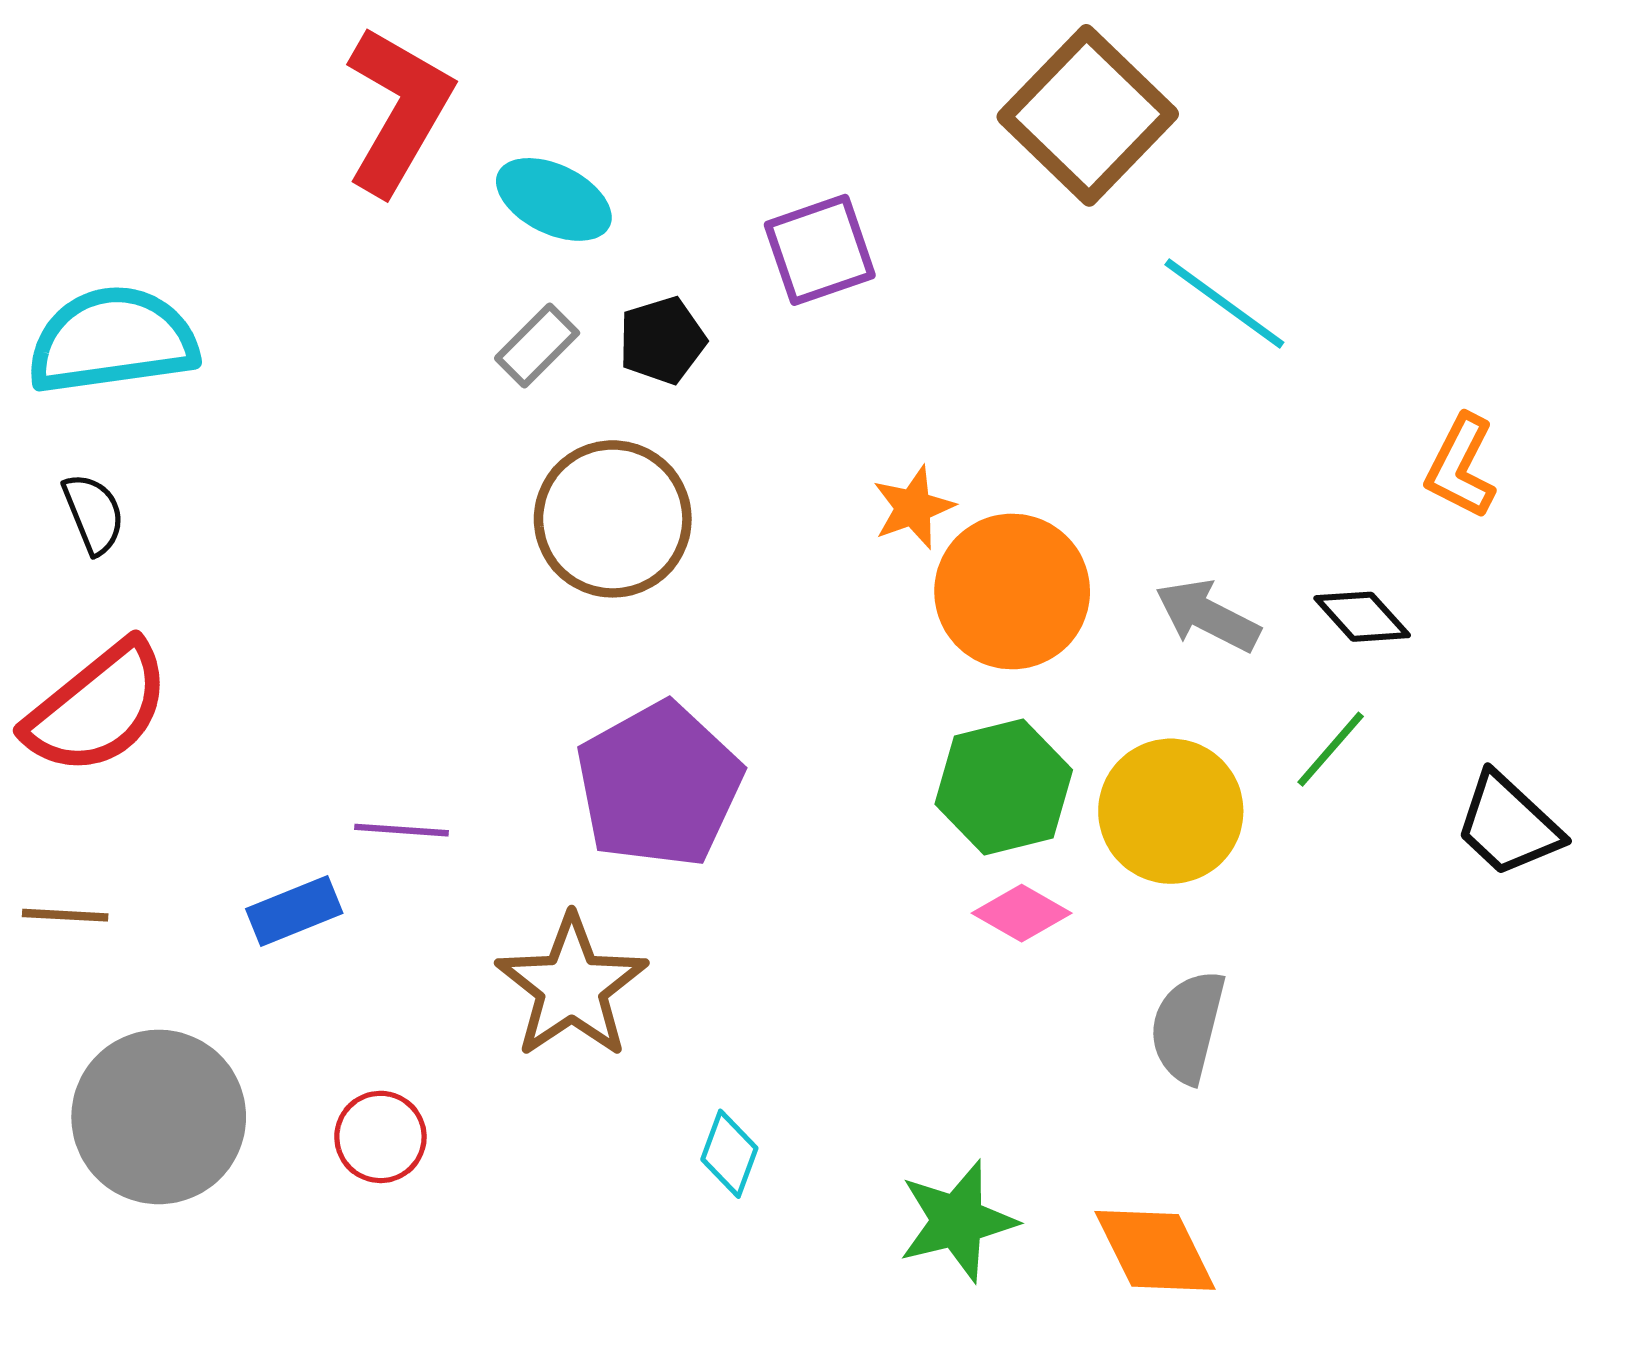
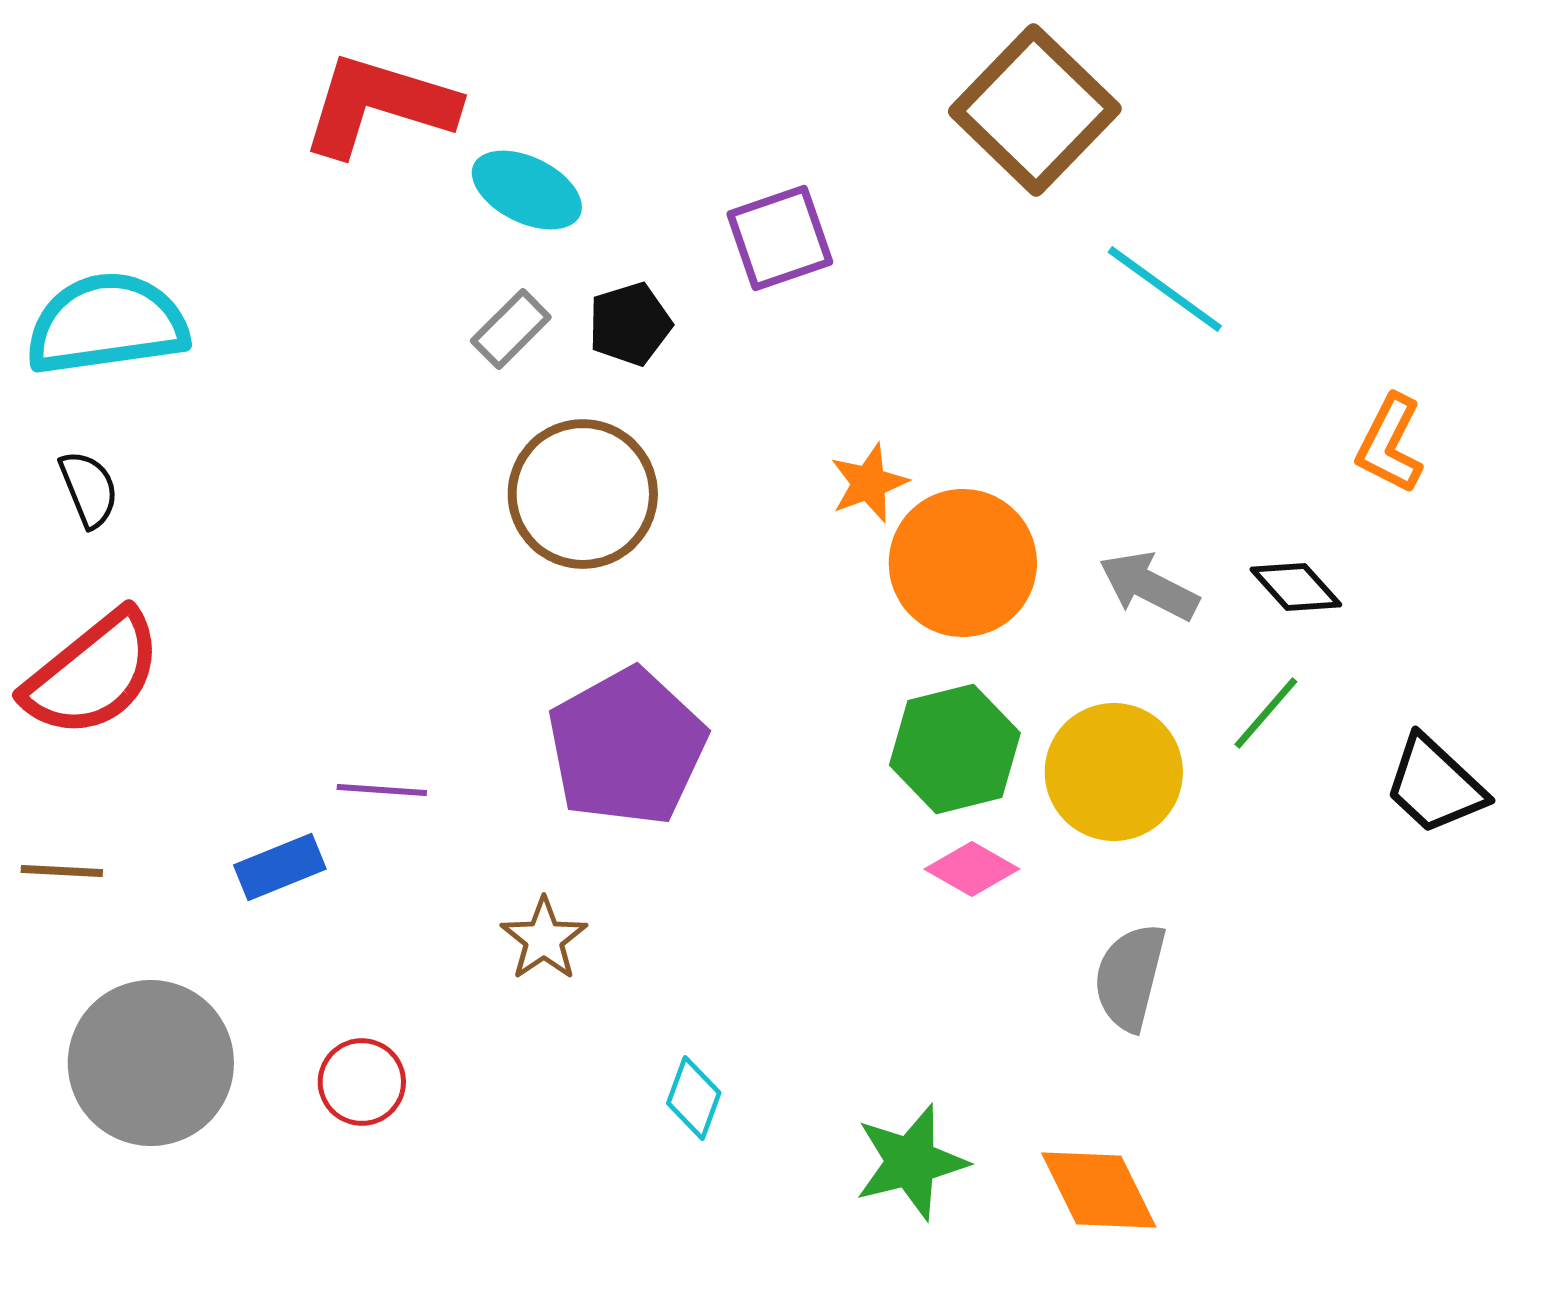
red L-shape: (398, 110) -> (379, 105), turned -103
brown star: (572, 987) -> (544, 939), size x0.6

